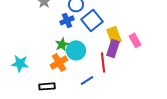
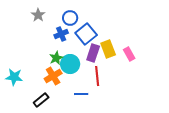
purple rectangle: (113, 48) -> (93, 53), moved
blue line: (87, 80) -> (81, 94), turned 32
black rectangle: (47, 86) -> (41, 100), turned -35

